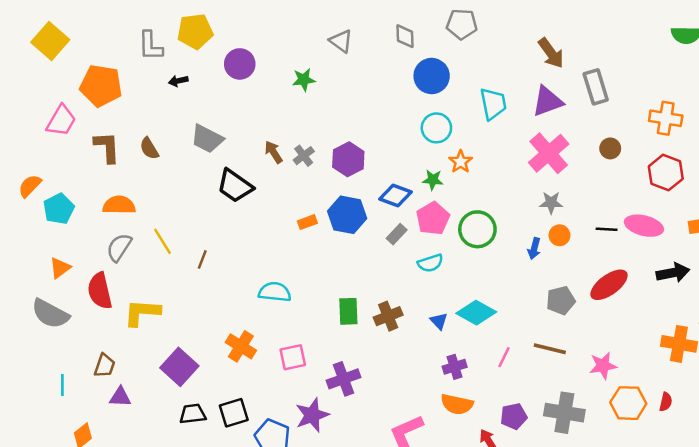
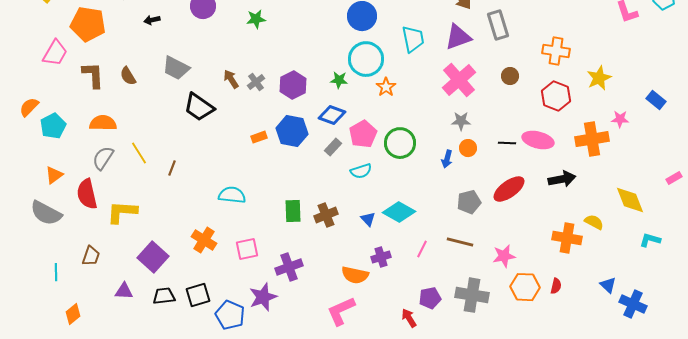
cyan circle: (436, 128) -> (366, 59), size x1.4
green star: (433, 180) -> (339, 80), moved
purple triangle: (120, 397) -> (124, 291), moved
orange semicircle: (457, 404) -> (355, 275), moved

